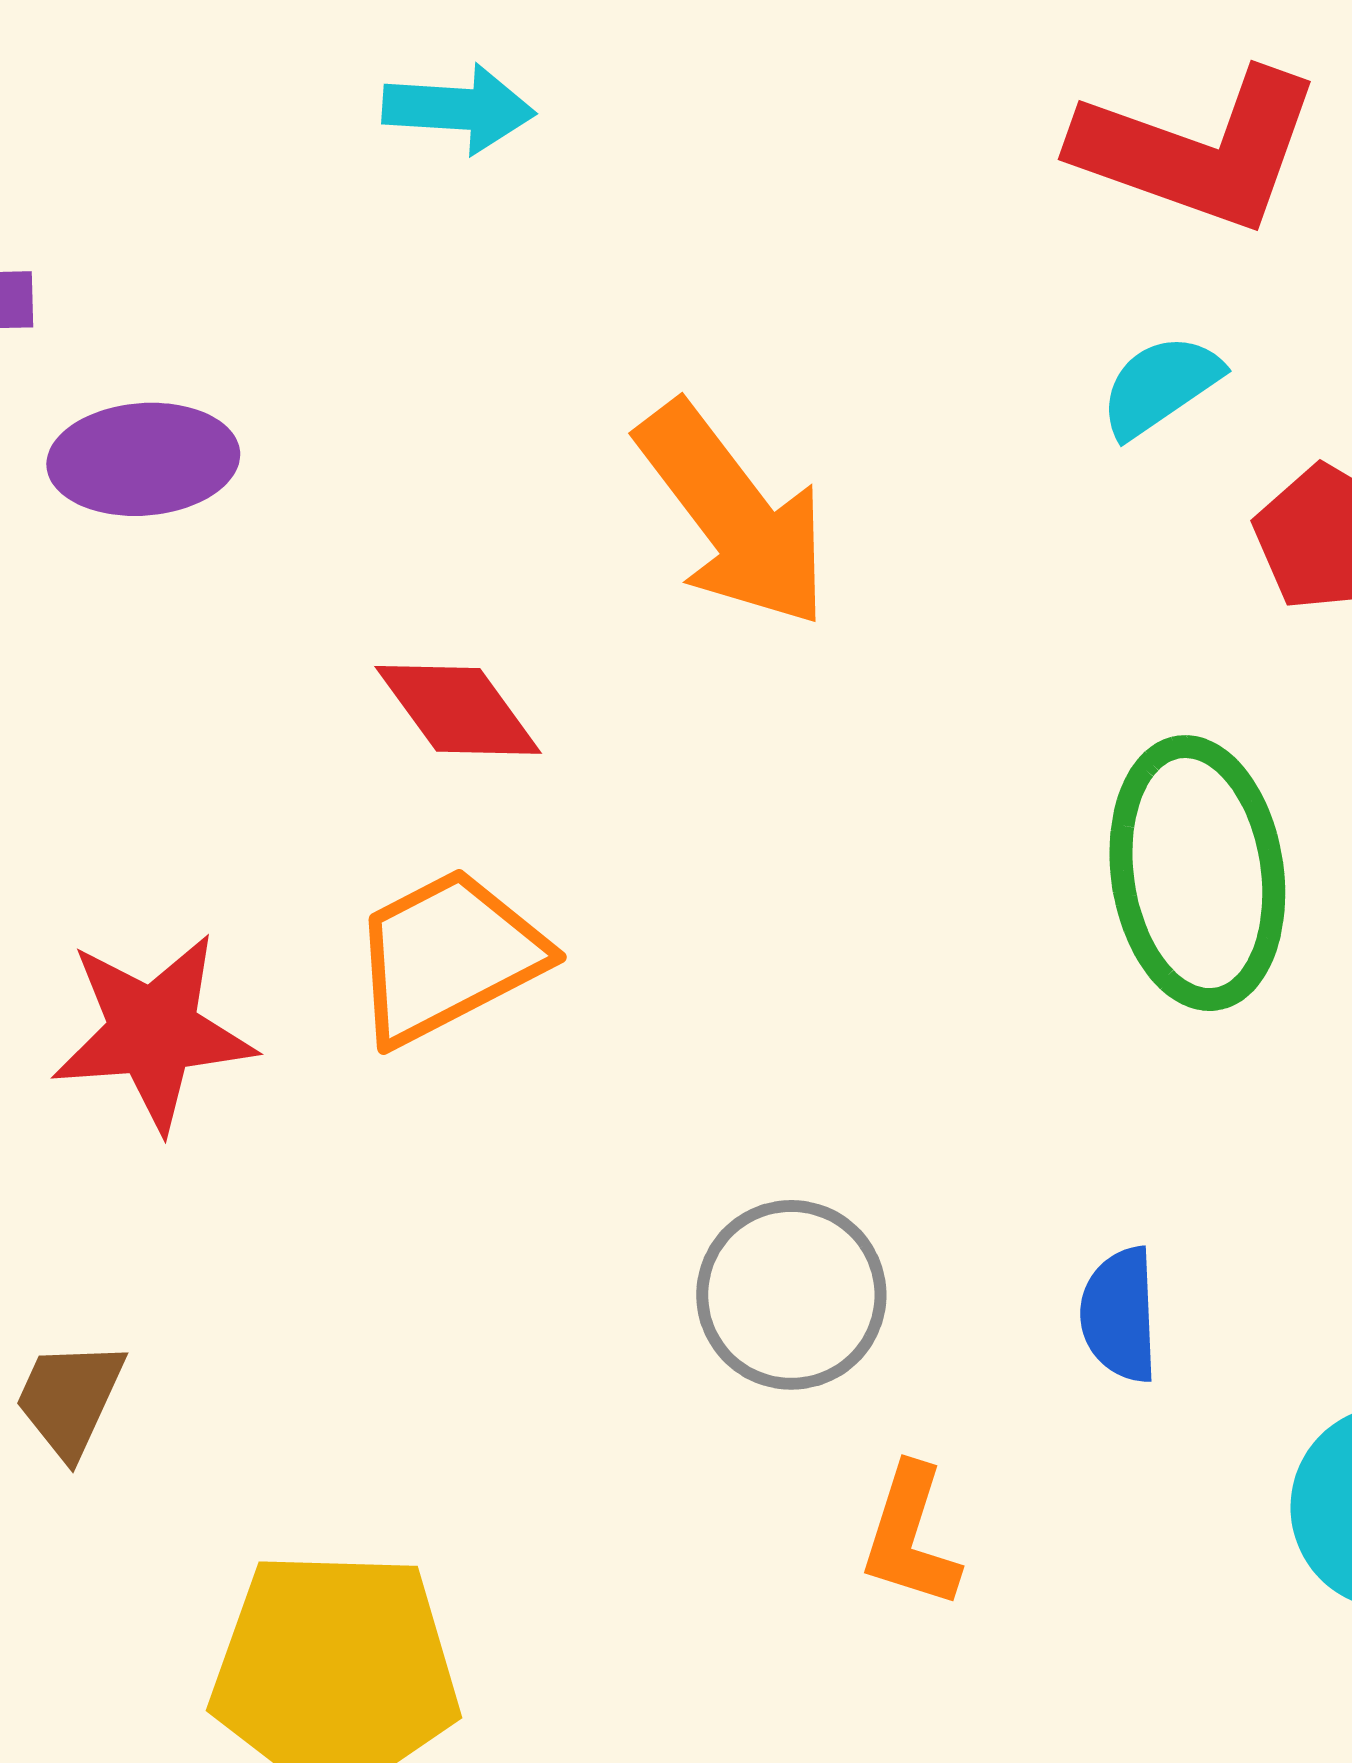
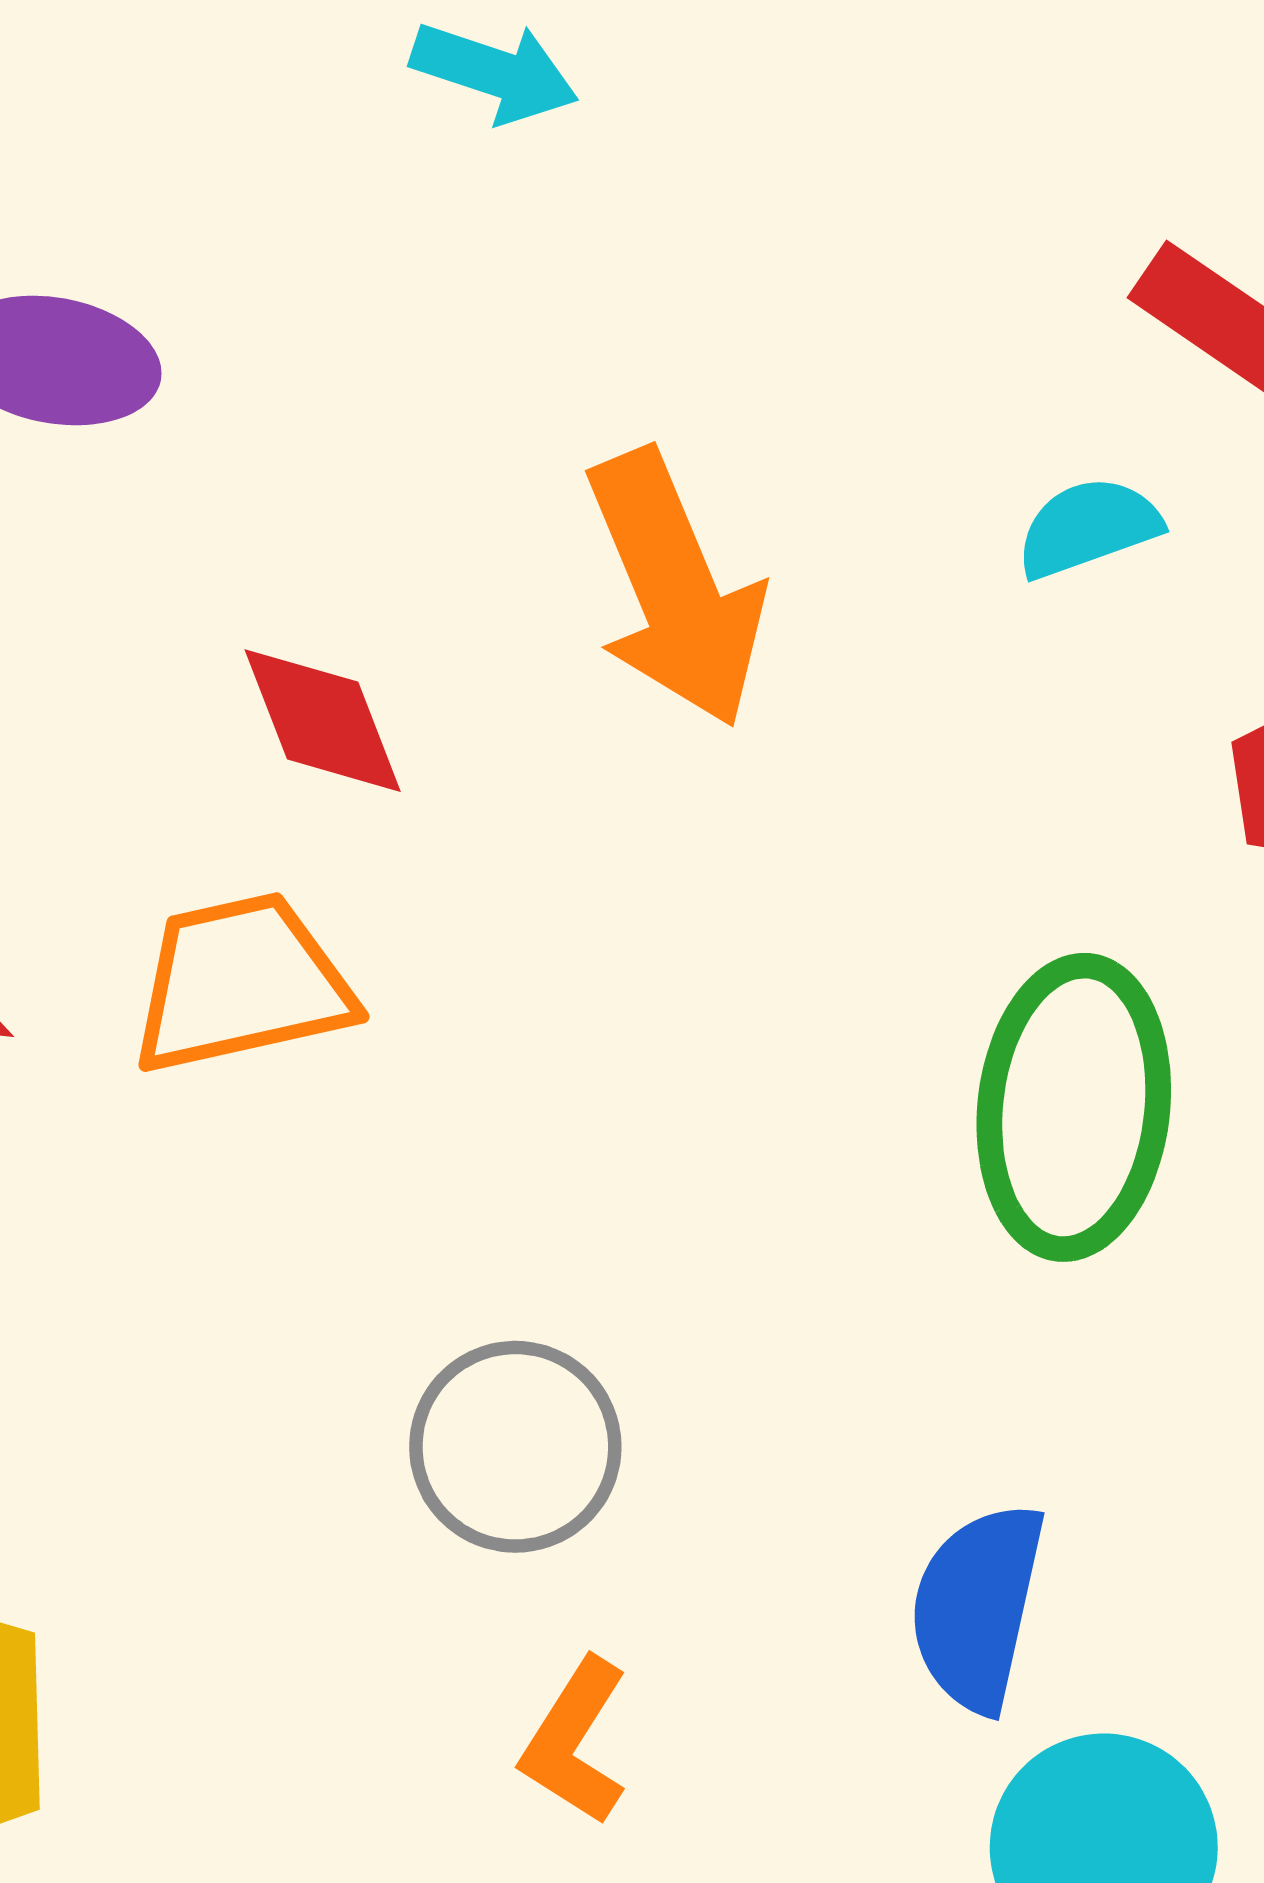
cyan semicircle: (1160, 386) -> (1088, 527), moved
blue semicircle: (1120, 1315) -> (977, 1607), moved, size x1.4

